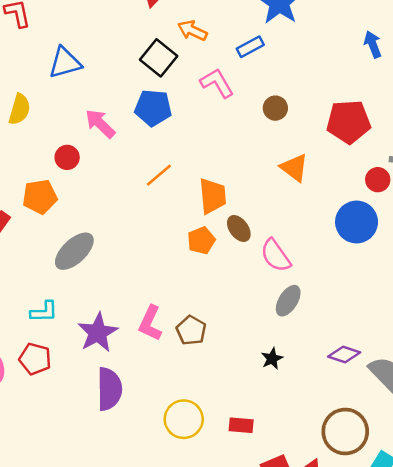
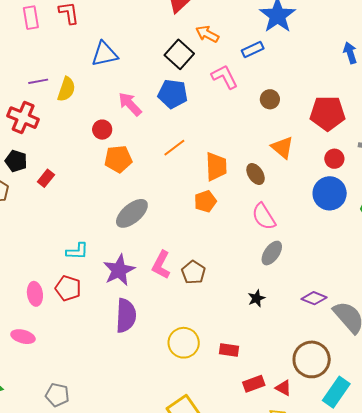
red circle: (378, 180) -> (334, 159), moved
orange pentagon: (40, 197) -> (118, 159), moved
brown ellipse: (239, 228) -> (256, 174), moved
gray ellipse: (74, 251) -> (132, 213), moved

